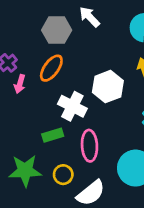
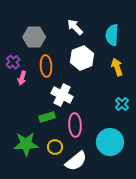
gray hexagon: (57, 30) -> (34, 37), moved
orange ellipse: (51, 68) -> (46, 66), turned -40
white hexagon: (108, 87) -> (82, 58), moved

